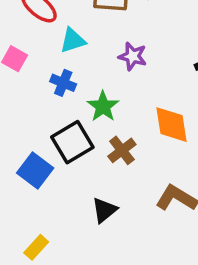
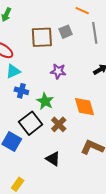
cyan triangle: (73, 40) -> (13, 71), moved
black triangle: (104, 210) -> (53, 159), turned -42

